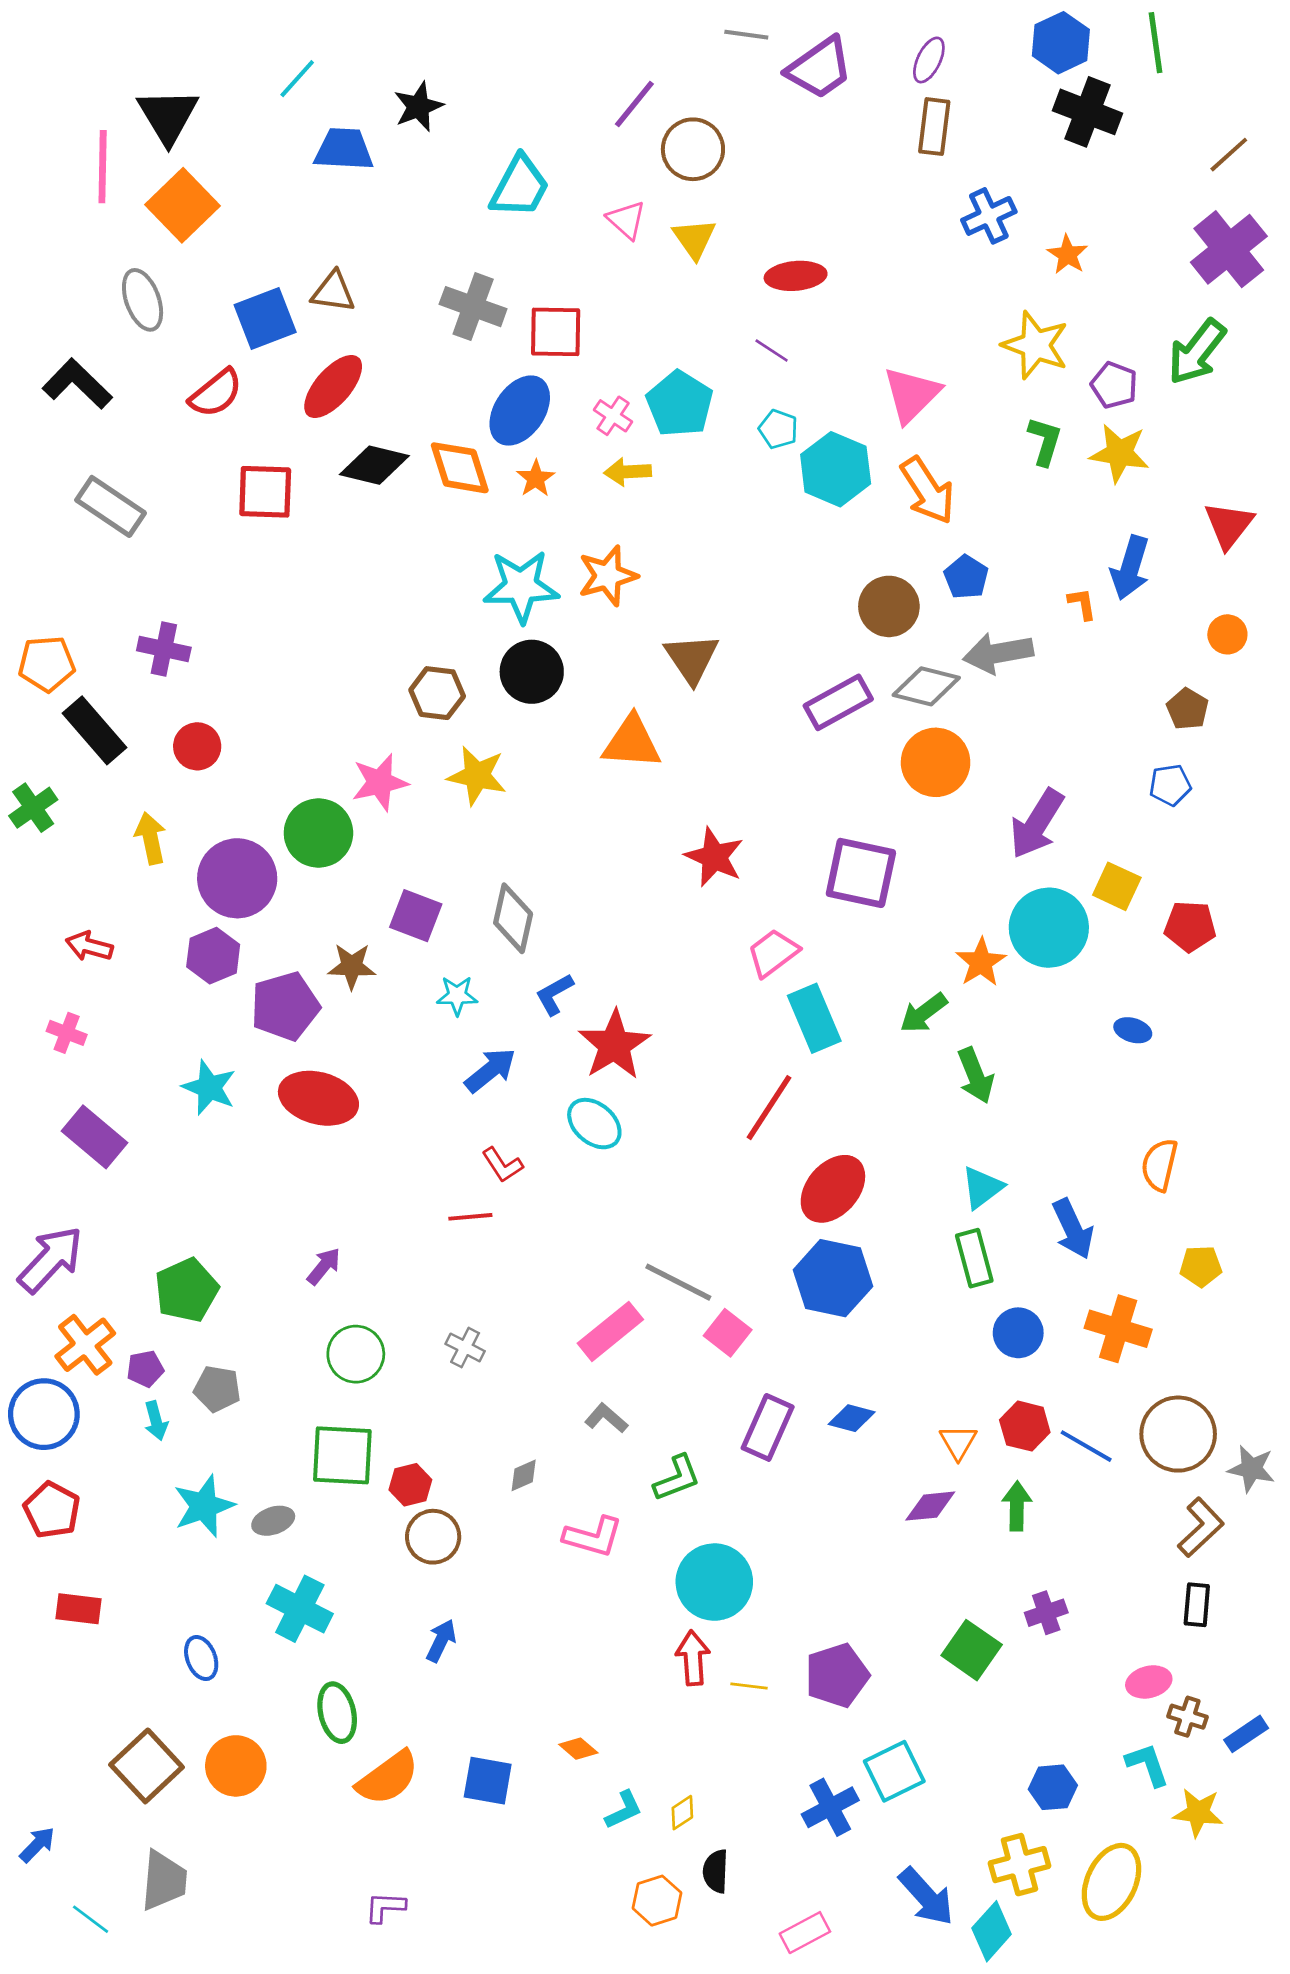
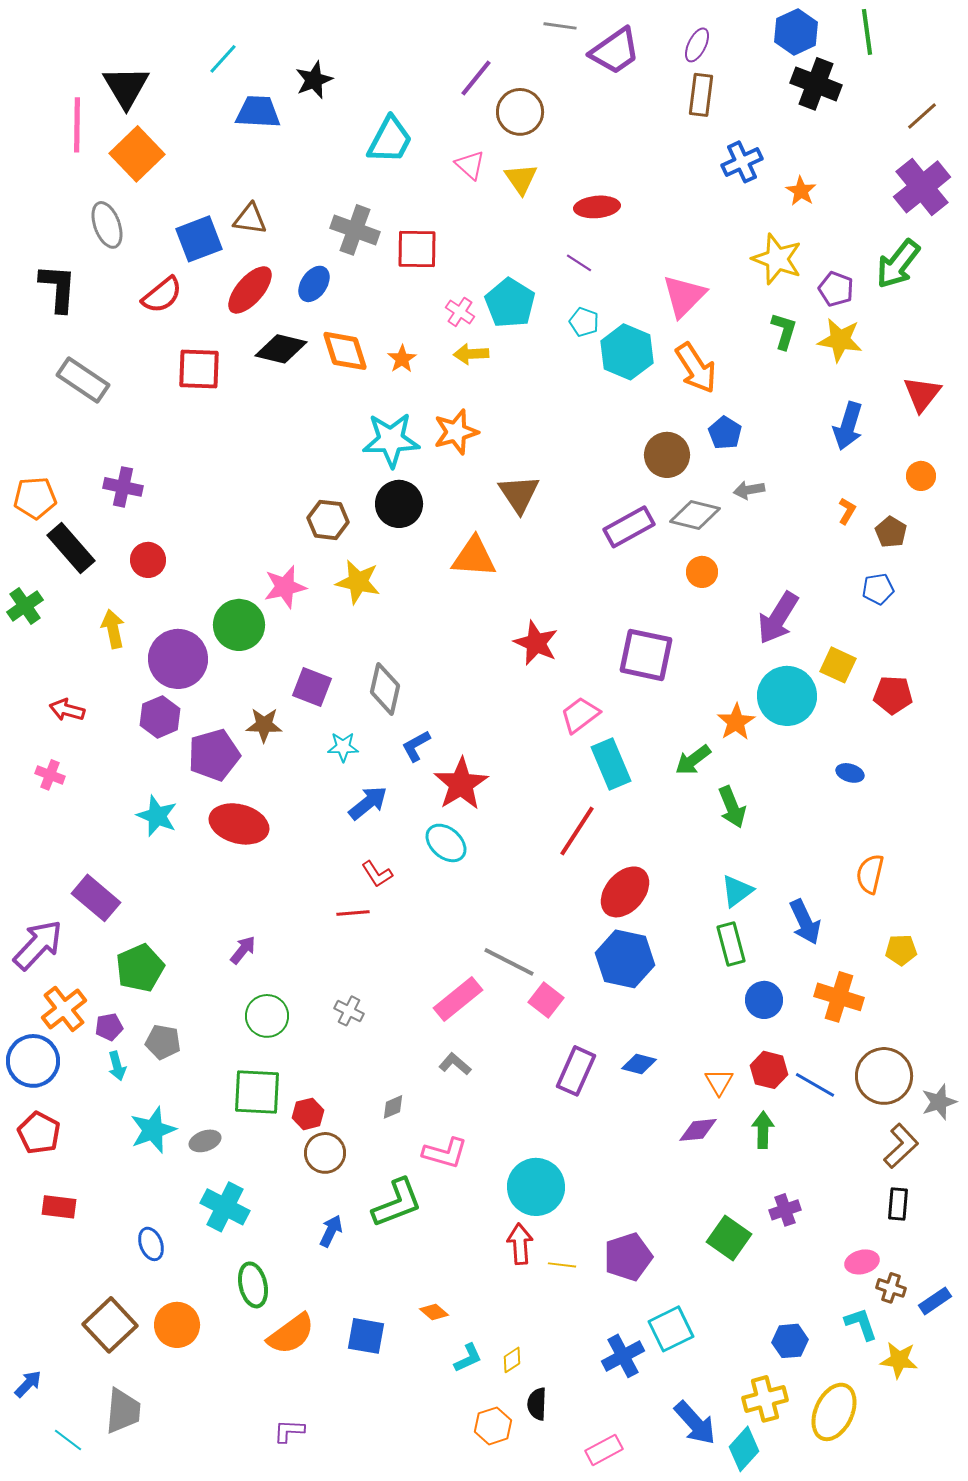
black L-shape: (77, 384) -> (58, 288), turned 50
blue ellipse: (520, 410) -> (314, 284), moved, size x0.7
orange L-shape: (1082, 604) -> (847, 511), moved, turned 40
gray arrow: (998, 653) -> (749, 490), size x0.6
orange circle: (936, 762) -> (702, 572), size x0.6
purple rectangle: (95, 1137) -> (96, 898), moved
gray star: (1251, 1469) -> (939, 1102), turned -30
green L-shape: (677, 1478) -> (397, 1203), moved, size x1.4

